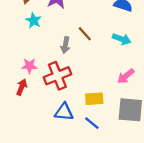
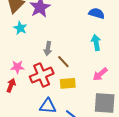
brown line: (85, 34) -> (63, 62), moved
cyan arrow: (122, 39) -> (96, 42), turned -119
yellow rectangle: (94, 99) -> (68, 83), moved

